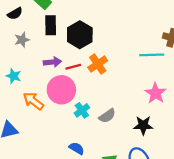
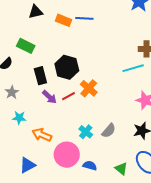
black rectangle: (51, 25) -> (40, 76), moved
gray star: (22, 40) -> (12, 92), moved
purple arrow: (52, 62) -> (49, 97), turned 63
pink circle: (61, 90) -> (67, 155), moved

